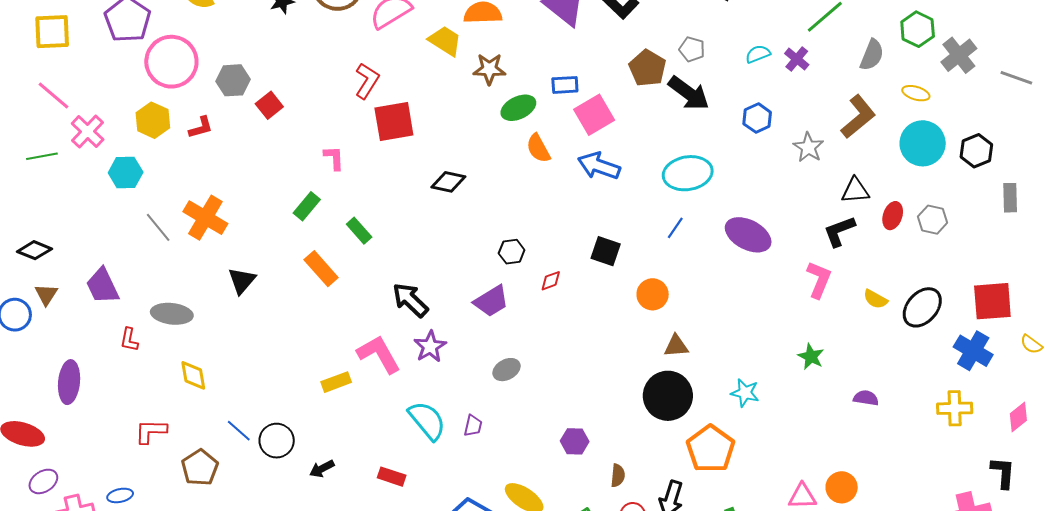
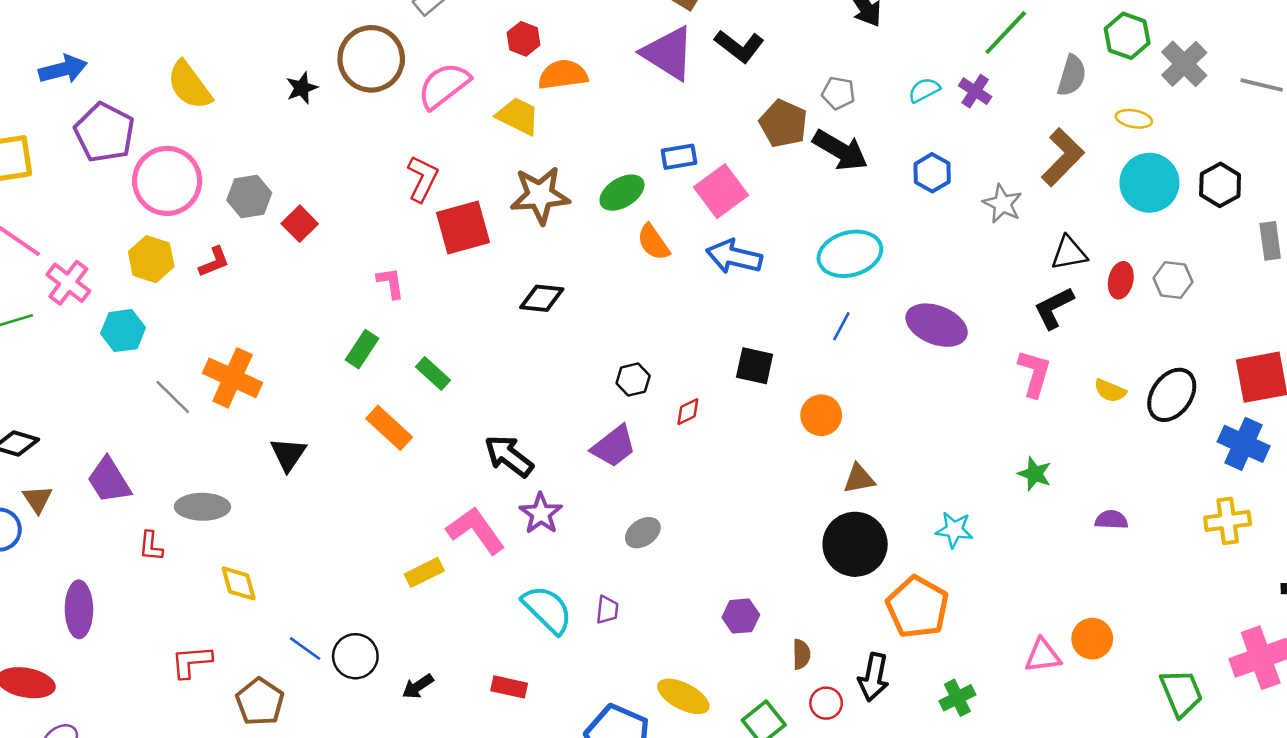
brown star: (489, 69) -> (540, 195), moved, size x1.4

